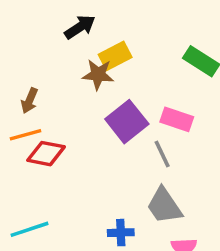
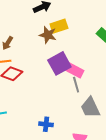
pink rectangle: (177, 119) -> (75, 70), moved
gray trapezoid: (164, 206) -> (90, 108), moved

